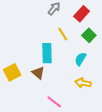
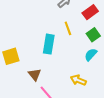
cyan semicircle: (80, 59) -> (91, 55), moved
brown triangle: (38, 73) -> (35, 75), moved

